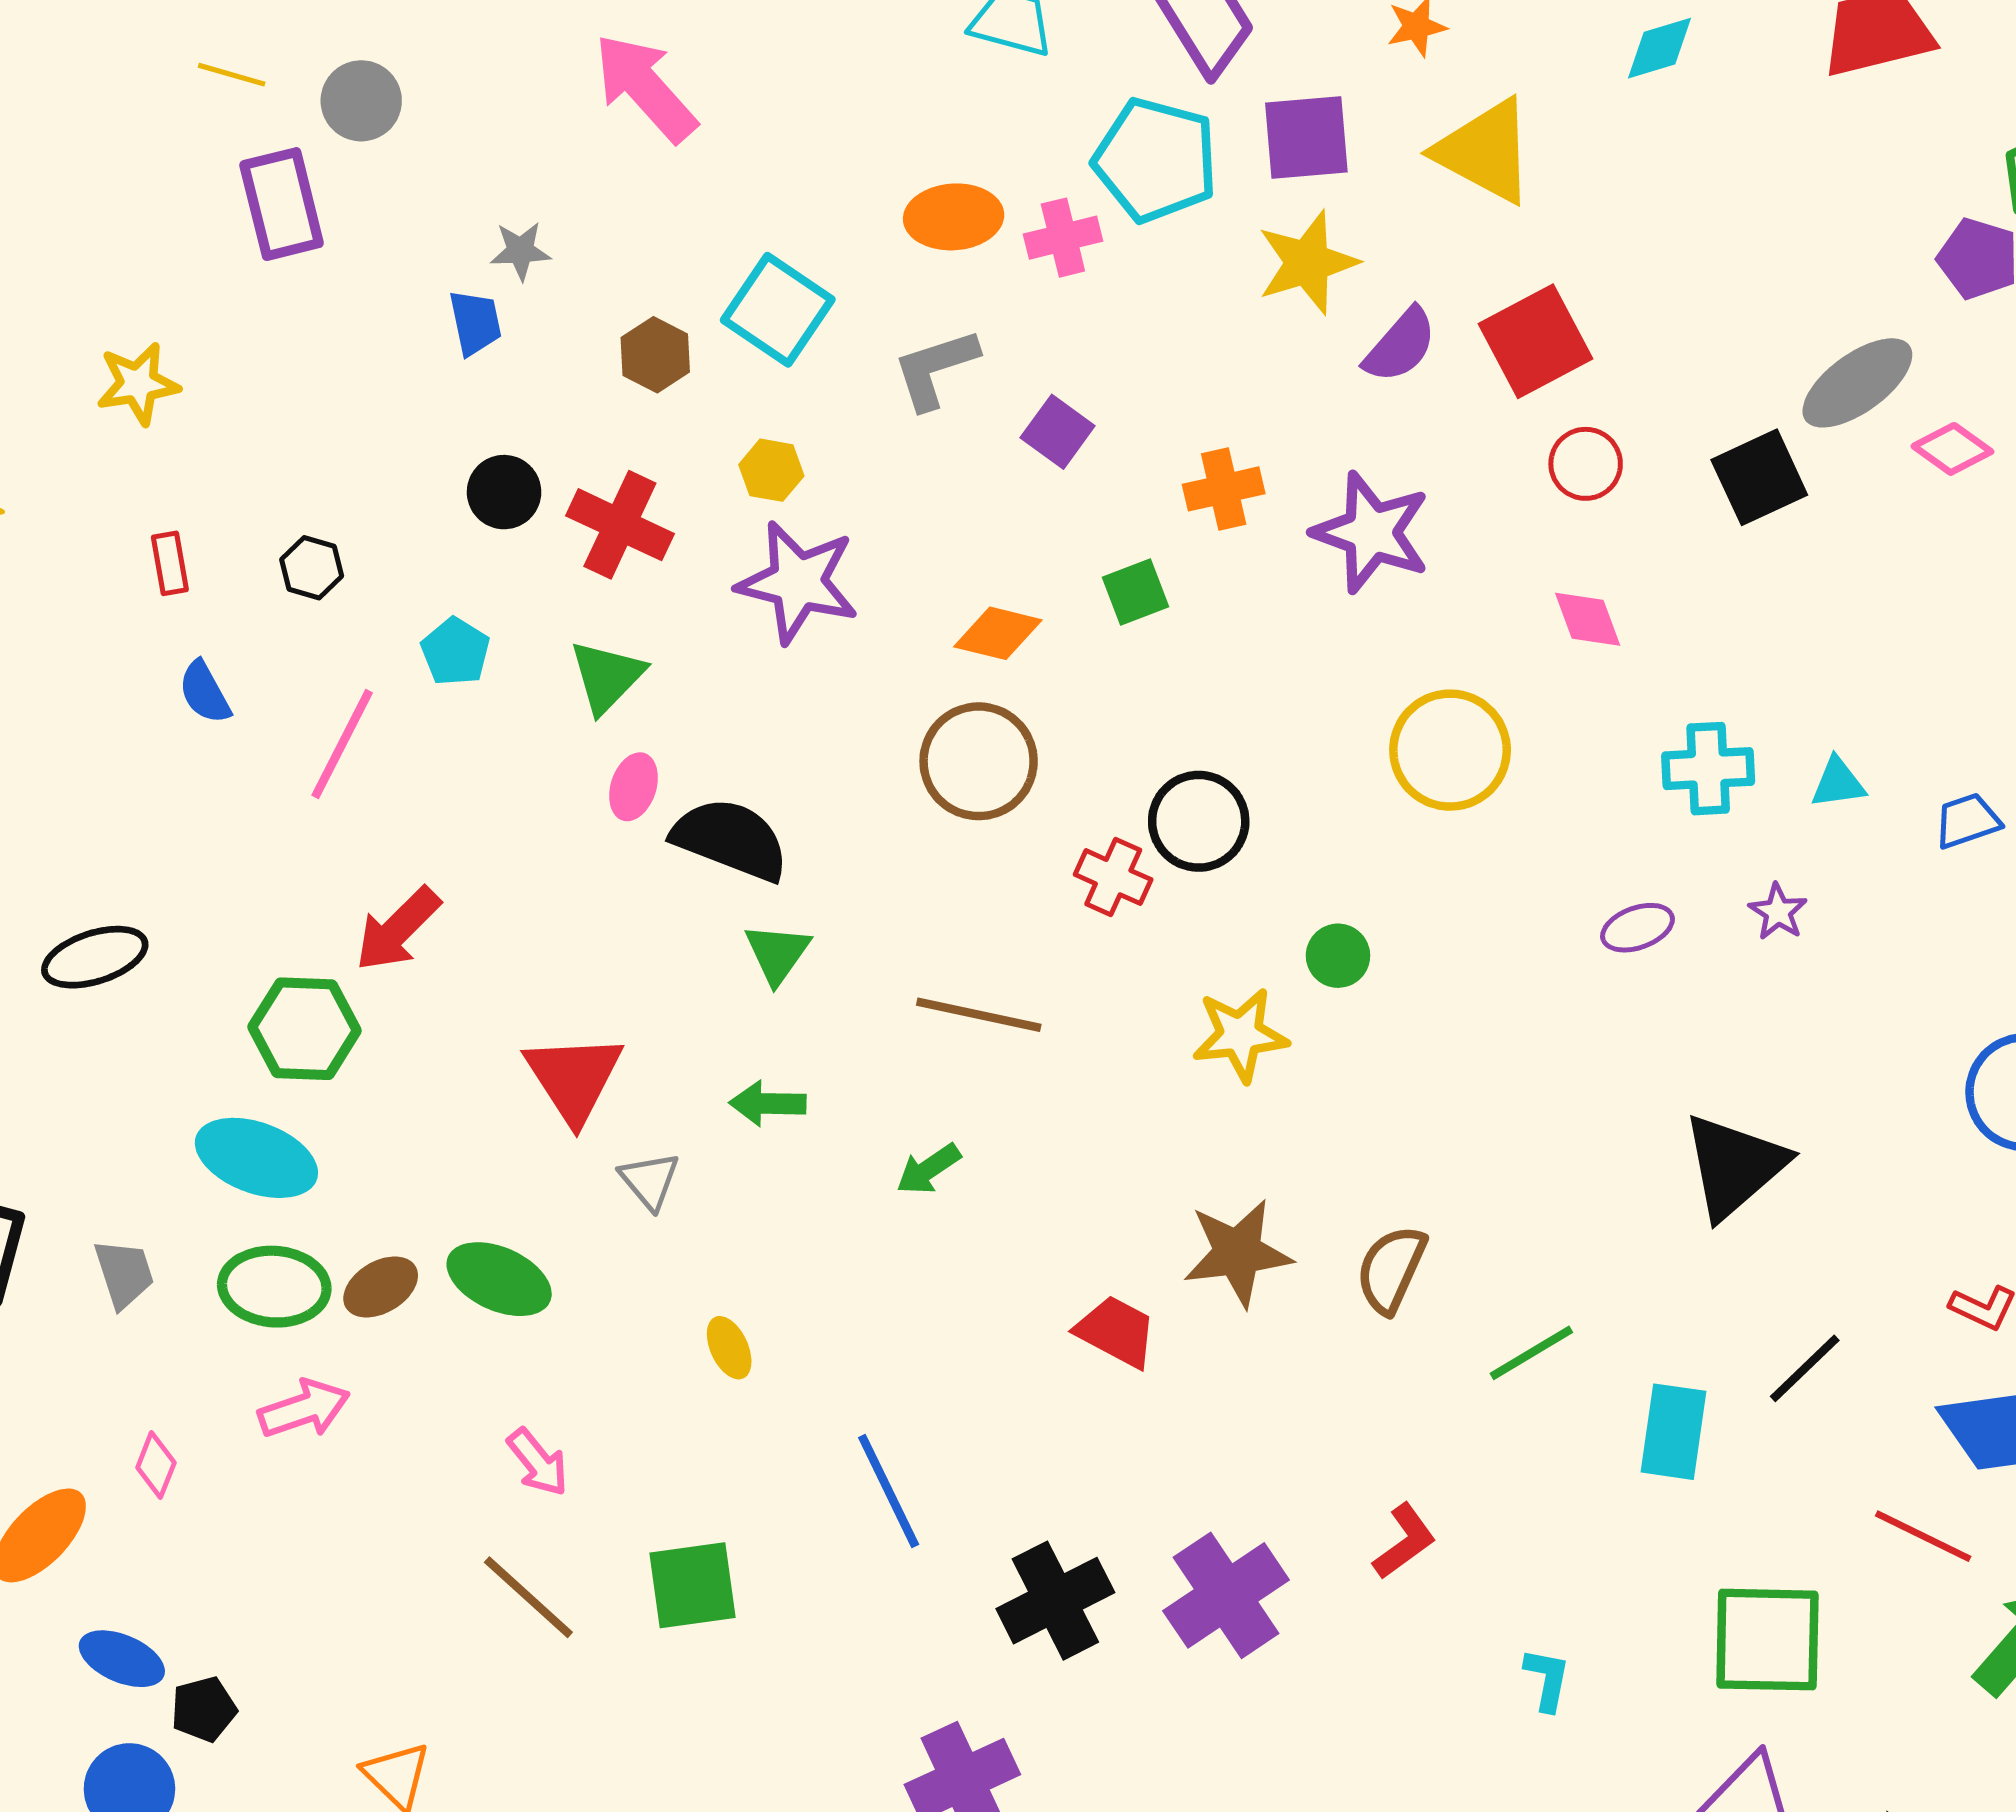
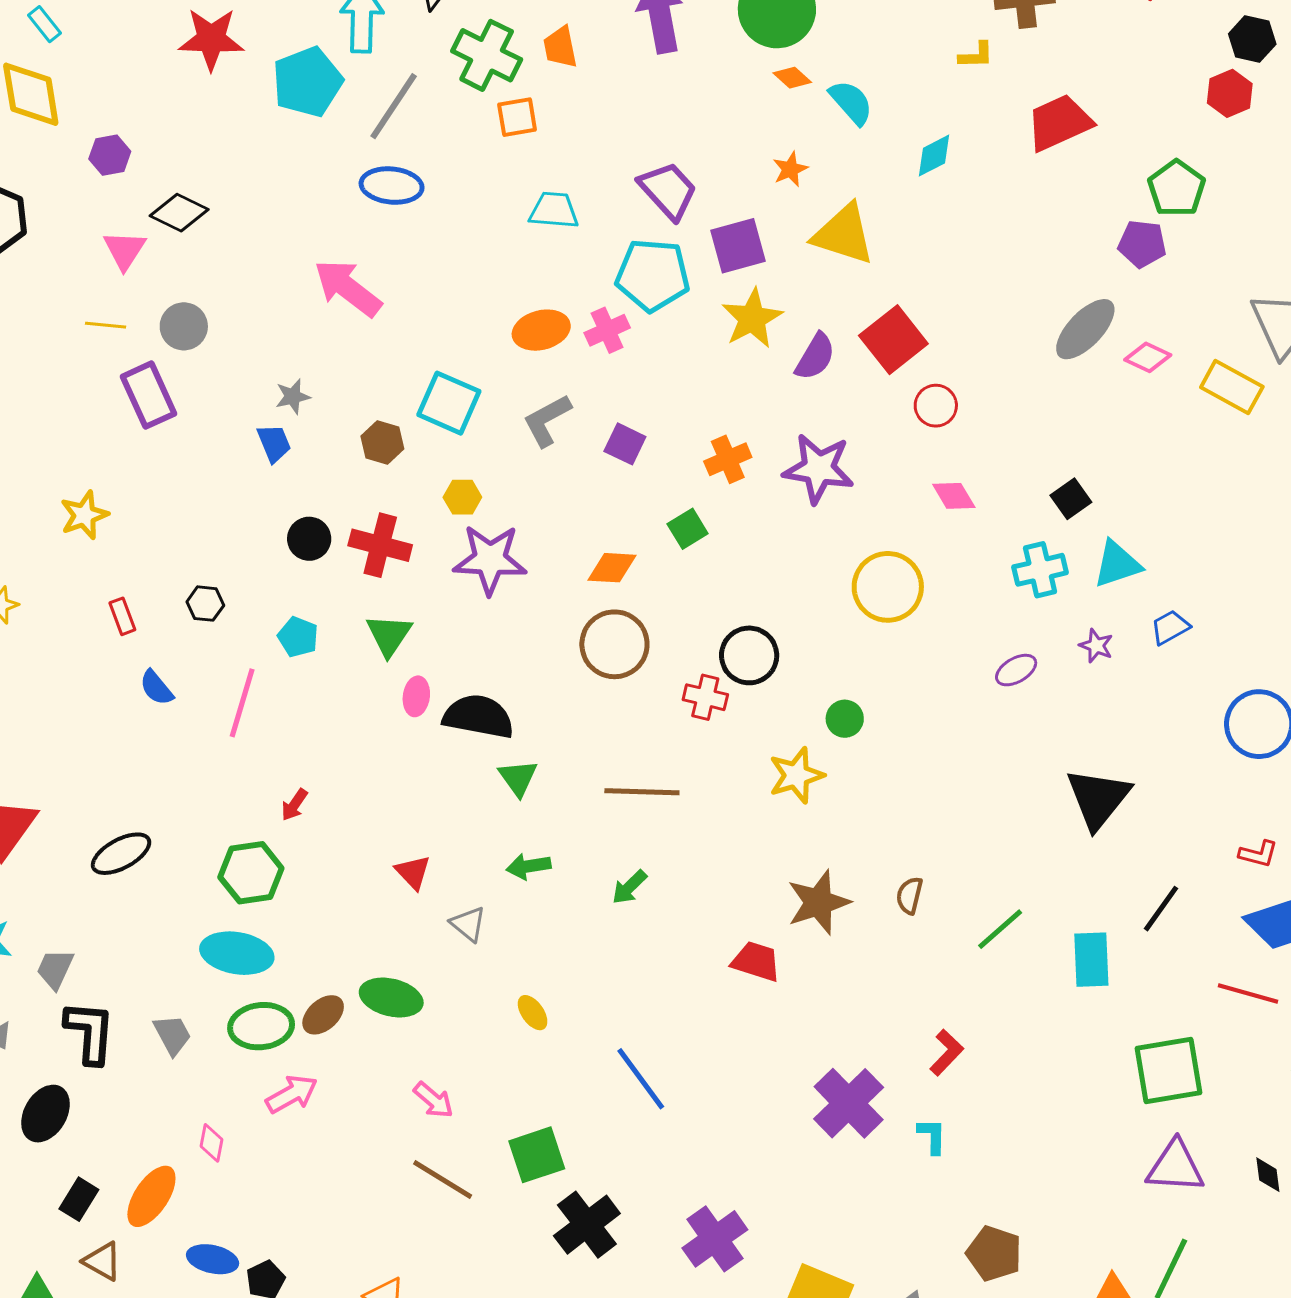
black square: (1759, 477) -> (1071, 499), moved, size x0.7
cyan triangle: (1838, 783) -> (1117, 564), size x1.5
blue trapezoid: (1967, 821) -> (1170, 627), moved
red arrow: (398, 929) -> (294, 805), size x0.6
red triangle: (574, 1078) -> (413, 872), size x0.6
brown semicircle: (1391, 1269) -> (909, 895), size x0.7
black cross: (1055, 1601) -> (587, 1225), moved
cyan L-shape: (1547, 1679) -> (932, 1136), moved

